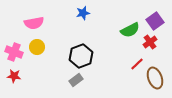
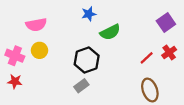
green semicircle: (130, 30) -> (110, 32), moved
red cross: (150, 42) -> (169, 52), moved
red line: (137, 64) -> (147, 58), moved
brown ellipse: (155, 78) -> (150, 90), moved

